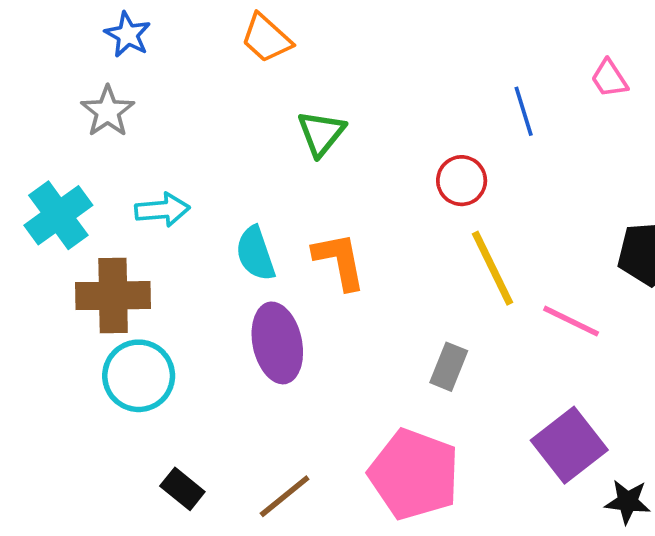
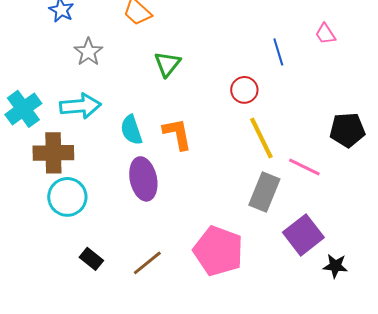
gray star: (108, 111) -> (88, 52), moved
cyan arrow: (162, 210) -> (80, 106), size x1.4
gray rectangle: (449, 367) -> (264, 192), moved, size x1.5

